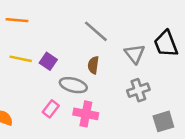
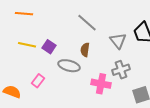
pink rectangle: (51, 109) -> (38, 81), moved
pink cross: (86, 114) -> (101, 84), moved

